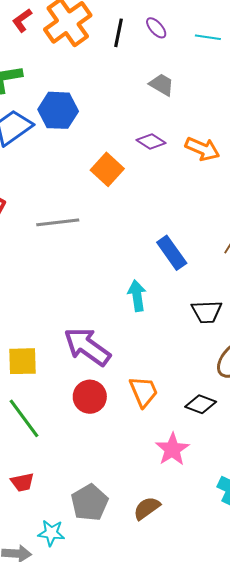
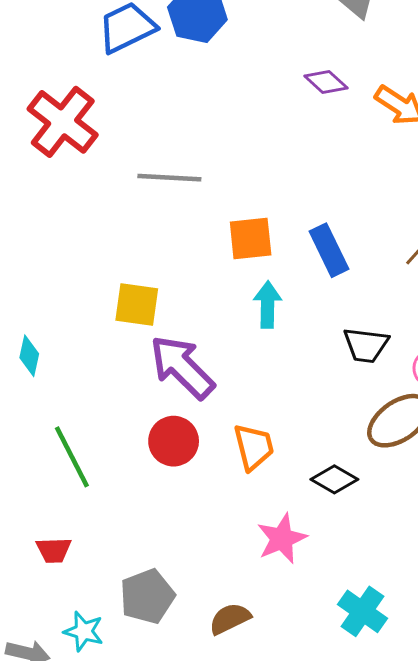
orange square: (107, 169) -> (251, 238), moved, turned 32
yellow square: (23, 361) -> (137, 304), moved

